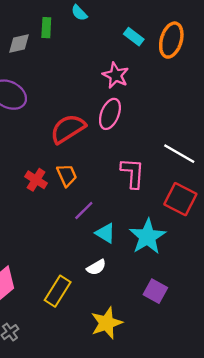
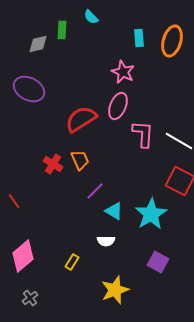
cyan rectangle: (134, 37) -> (139, 38), turned 48
pink L-shape: (133, 173) -> (143, 134), moved
white semicircle: (96, 267) -> (106, 241), turned 30
yellow rectangle: (58, 291) -> (72, 262), size x0.6

